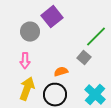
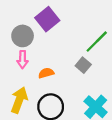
pink arrow: (25, 61) -> (23, 60), moved
orange semicircle: (61, 72) -> (46, 73), moved

